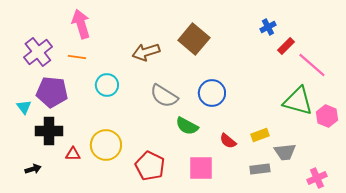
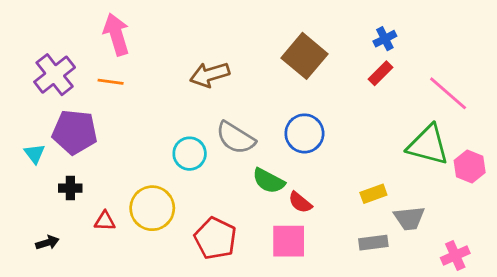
brown square: (194, 39) -> (304, 56), moved
red rectangle: (286, 46) -> (381, 73), moved
cyan circle: (107, 85) -> (190, 154), moved
black cross: (49, 131) -> (70, 188), size x0.6
red semicircle: (228, 141) -> (300, 202), moved

